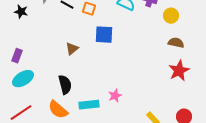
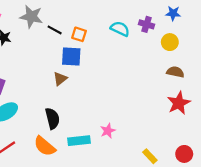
blue square: (104, 35) -> (71, 56), moved

